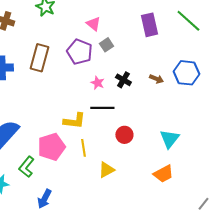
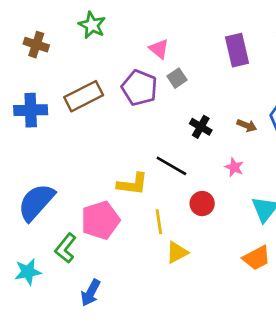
brown rectangle: (39, 58) -> (84, 96), turned 48
pink star: (97, 83) -> (234, 167), moved
black line: (102, 108) -> (171, 166), turned 30
yellow line: (83, 148) -> (159, 222), moved

